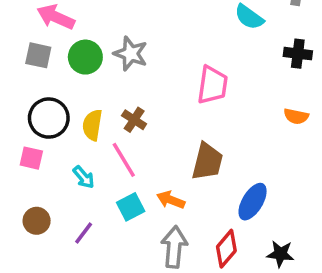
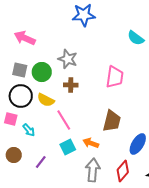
gray square: (38, 55) -> (20, 70), moved
green circle: (85, 57) -> (42, 72), moved
brown cross: (134, 120) -> (71, 85), moved, turned -32
yellow semicircle: (92, 125) -> (46, 100), turned -72
cyan arrow: (84, 177) -> (29, 130), moved

